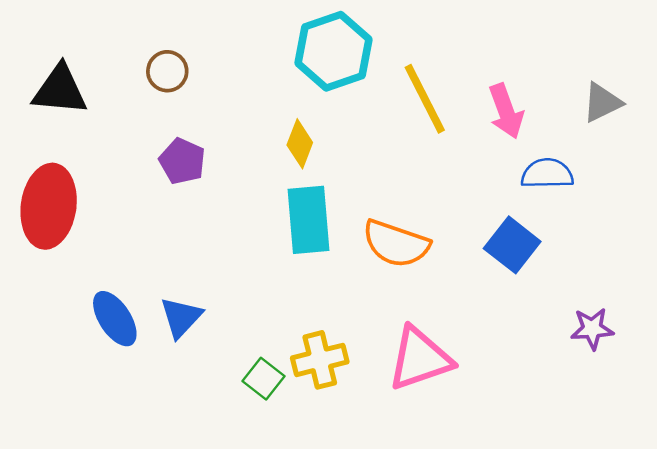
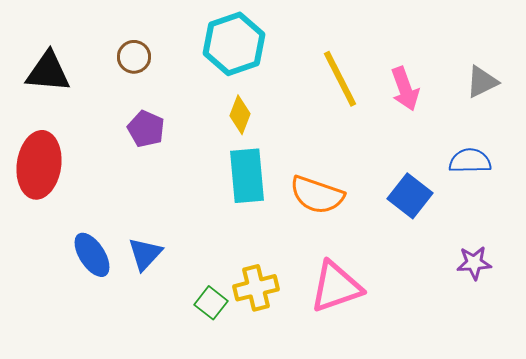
cyan hexagon: (333, 51) -> (234, 44), moved
blue semicircle: (547, 174) -> (470, 161), moved

